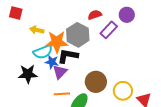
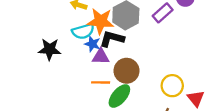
purple triangle: (60, 72) -> (101, 57), turned 42
black star: (28, 74) -> (50, 49), moved
brown circle: (96, 82) -> (127, 71), moved

